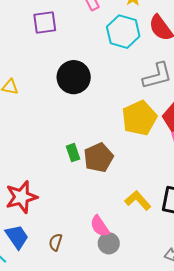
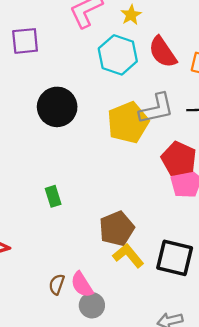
yellow pentagon: (139, 118) -> (128, 122), moved
brown pentagon: (99, 158) -> (117, 229), moved
brown semicircle: (56, 242) -> (57, 284), moved

